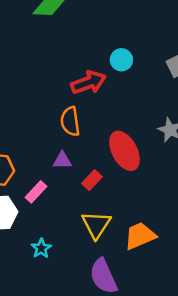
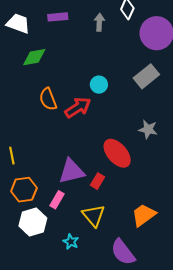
orange semicircle: (70, 121) -> (48, 99), moved
purple triangle: (62, 160) -> (72, 171), size x1.8
yellow triangle: (96, 225) -> (94, 216), moved

